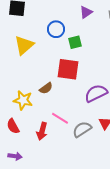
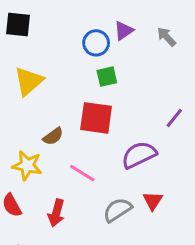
blue circle: (56, 29) -> (96, 43), moved
brown semicircle: (46, 88) -> (53, 136), moved
pink line: (60, 118) -> (82, 173), moved

